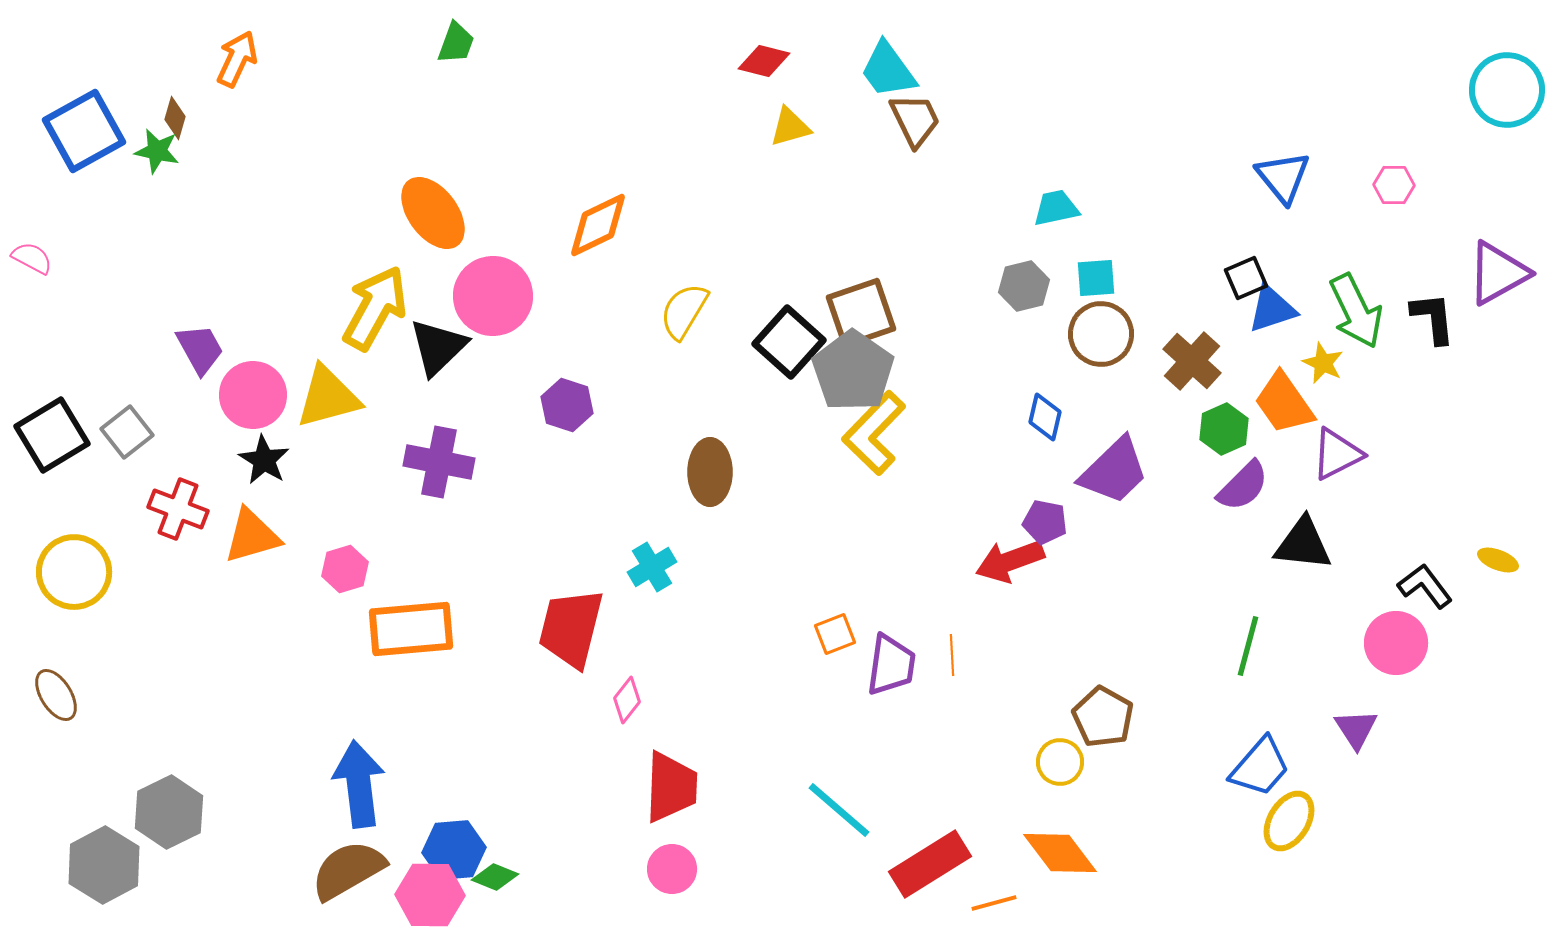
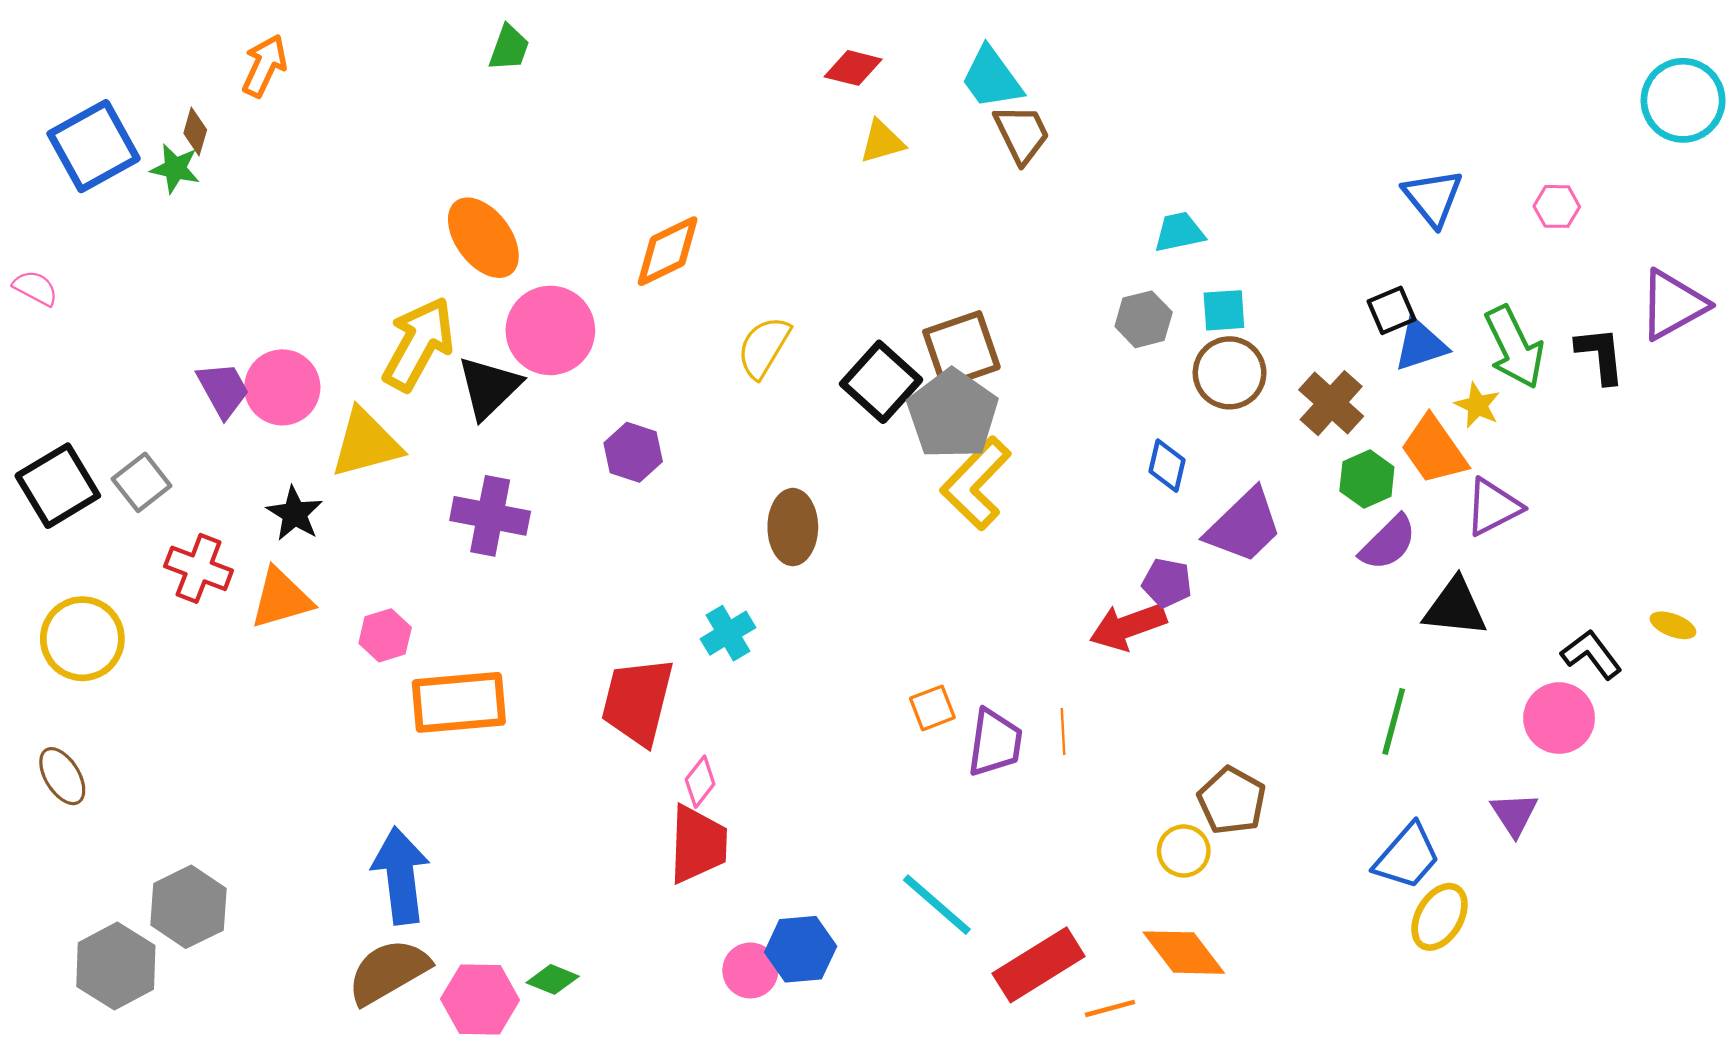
pink circle: (253, 395) -> (282, 387), moved
red trapezoid: (671, 787) -> (698, 844), moved
blue hexagon: (454, 850) -> (801, 949), moved

